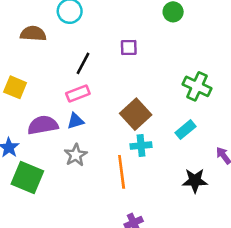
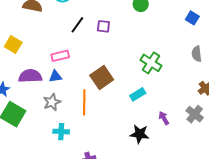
black line: (83, 63) -> (77, 25), moved
cyan cross: (141, 146) -> (61, 132), moved
orange line: (122, 172) -> (84, 102), moved

